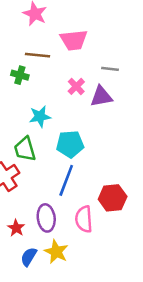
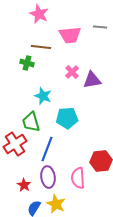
gray line: (110, 69) -> (100, 27), moved
cyan star: (40, 116) -> (43, 96), turned 30
blue line: (66, 180) -> (47, 149), moved

